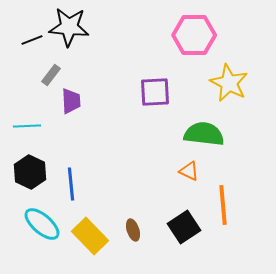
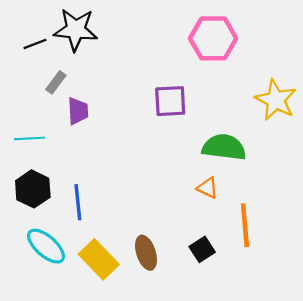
yellow star: (229, 83) -> (276, 100), moved
black square: (184, 227) -> (202, 249), size x0.7
brown ellipse: (133, 230) -> (146, 253), size x1.4

